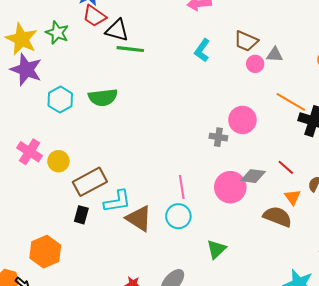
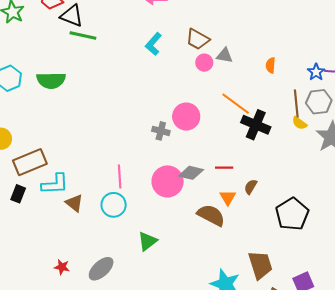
red line: (286, 167) -> (224, 168), turned -48
brown triangle: (139, 218) -> (74, 203), size x0.7

